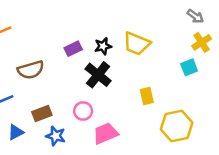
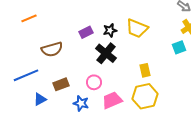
yellow hexagon: (177, 126) -> (145, 96), moved
blue star: (56, 136) -> (81, 103), moved

